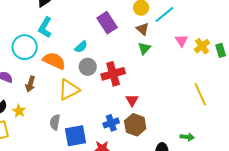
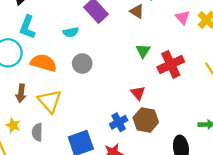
cyan semicircle: (81, 47) -> (71, 32), moved, turned 40
green triangle: (144, 48) -> (143, 51), moved
red cross: (113, 74) -> (171, 64), moved
yellow triangle: (69, 90) -> (50, 101), moved, turned -35
gray semicircle: (55, 122) -> (37, 132), moved

